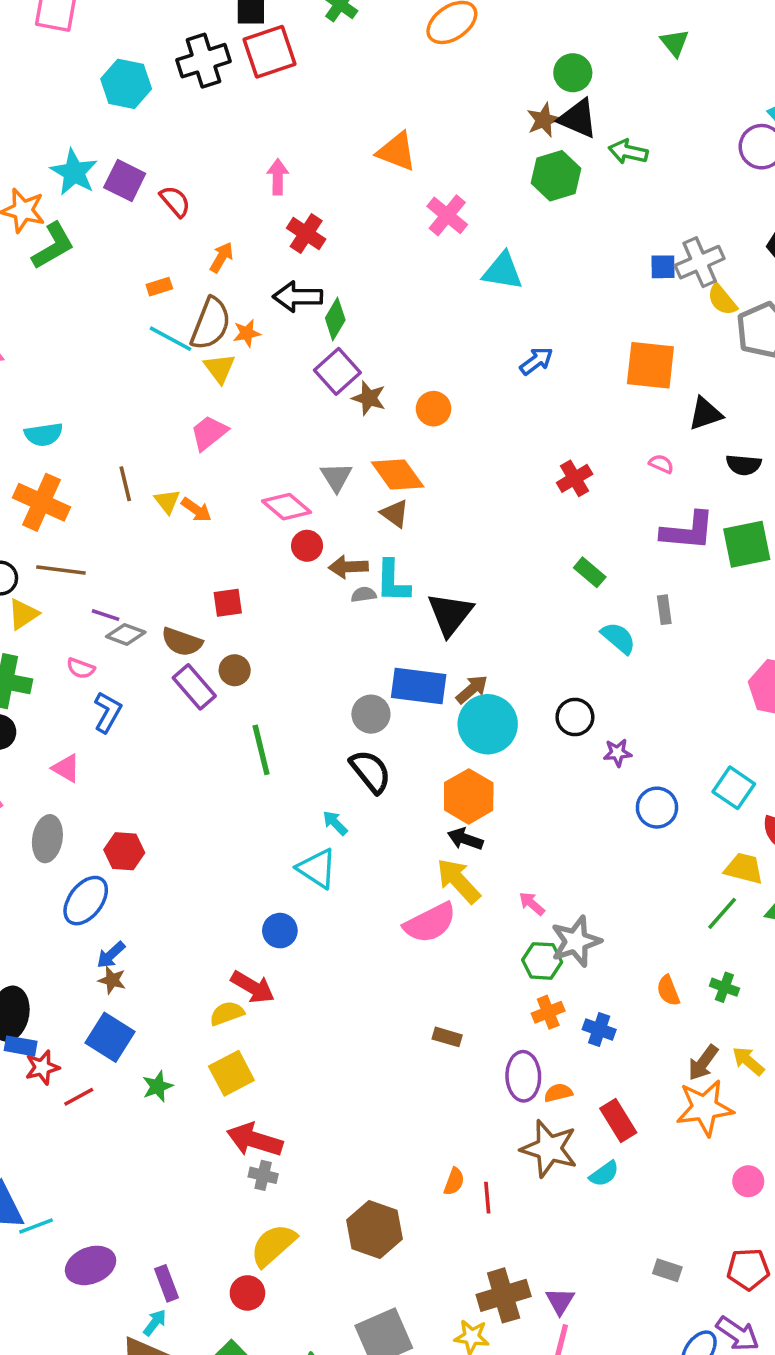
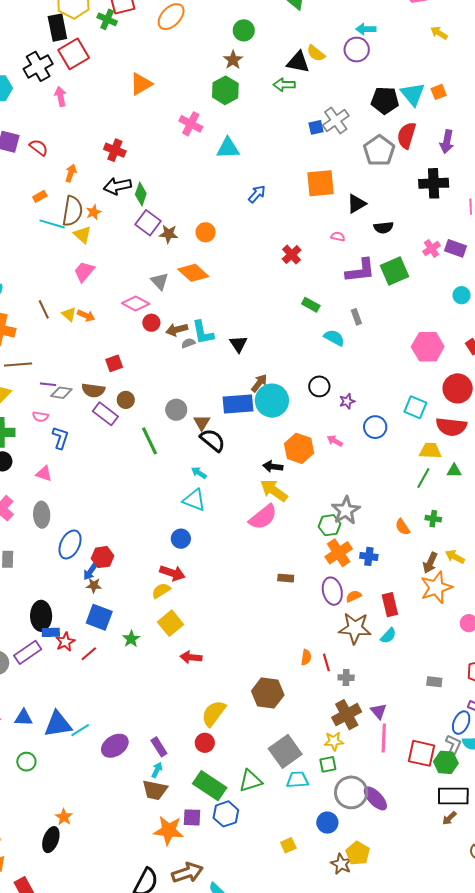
black triangle: (578, 118) -> (298, 62), moved
orange triangle: (397, 152) -> (141, 84), moved, turned -40
green arrow: (628, 152) -> (284, 85), moved
green hexagon: (556, 176) -> (225, 90), moved
pink arrow: (278, 177) -> (60, 96), moved
yellow semicircle: (722, 300) -> (316, 53), moved
brown triangle: (395, 514) -> (202, 423), moved, turned 36
black triangle: (450, 614) -> (238, 344), size x0.7
blue rectangle: (419, 686) -> (238, 404), moved
gray circle: (371, 714) -> (176, 410), moved
orange hexagon: (469, 796) -> (299, 448), moved
red hexagon: (124, 851) -> (103, 557), moved
pink arrow: (532, 904) -> (335, 441), moved
orange cross: (548, 1012) -> (339, 553), size x1.5
red rectangle: (618, 1121) -> (390, 605), turned 30
red arrow: (255, 1140) -> (191, 657), size x0.7
gray cross: (263, 1175) -> (346, 678), moved

